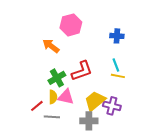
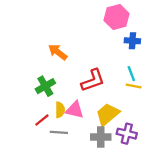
pink hexagon: (71, 25) -> (117, 17), moved
green cross: (57, 78) -> (45, 86), moved
purple cross: (112, 106) -> (127, 134), moved

